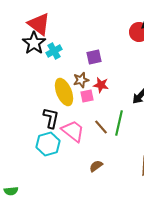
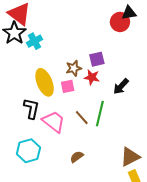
purple square: (94, 57) -> (97, 59), moved
brown star: (81, 80) -> (74, 68), moved
red star: (101, 85) -> (92, 77), moved
cyan hexagon: (48, 144) -> (28, 151), moved

